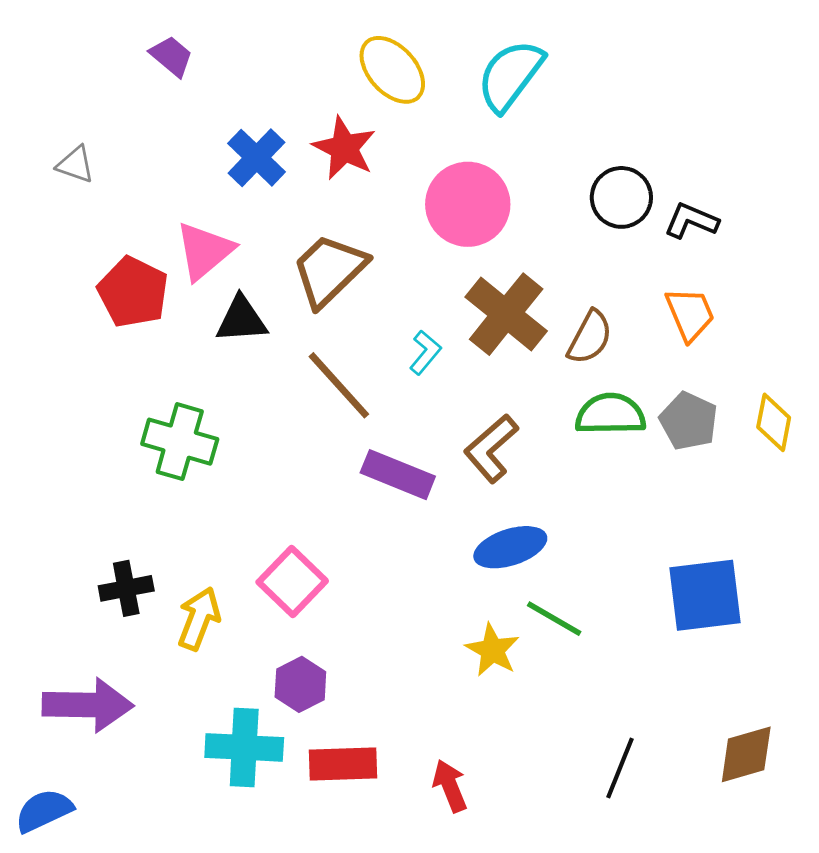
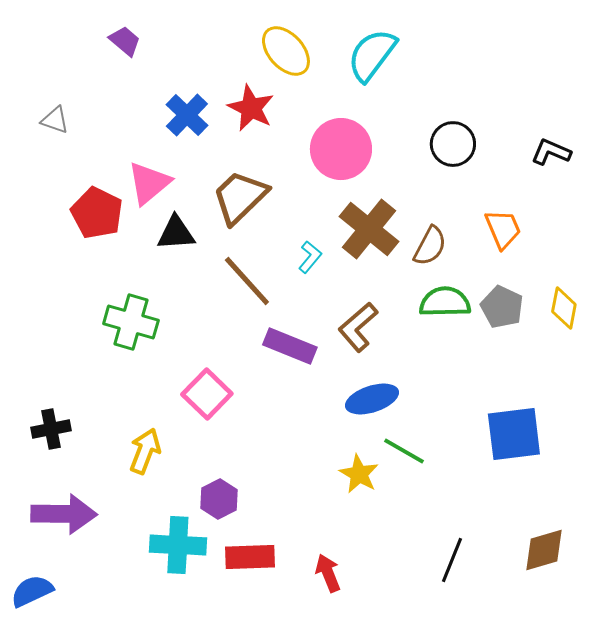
black L-shape: (691, 221) -> (551, 152), moved
pink square: (292, 582) -> (207, 394), moved
black cross: (126, 588) -> (51, 429), moved

